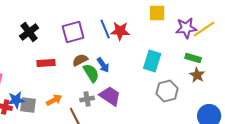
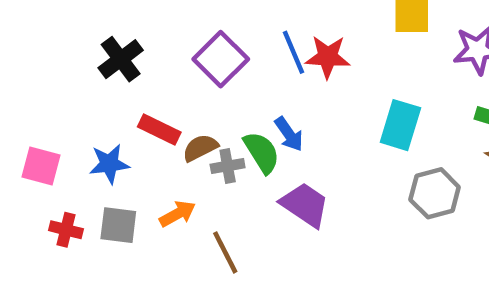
purple square: (73, 32) -> (221, 59), turned -30
brown semicircle: (80, 60) -> (200, 148), moved
red rectangle: (46, 63) -> (159, 130), turned 30
gray cross: (87, 99) -> (228, 166), moved
blue star: (16, 100) -> (109, 164), moved

